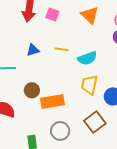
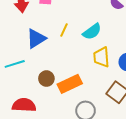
yellow line: (61, 49) -> (64, 30), turned -56
blue triangle: (33, 50) -> (36, 39), size x1.5

